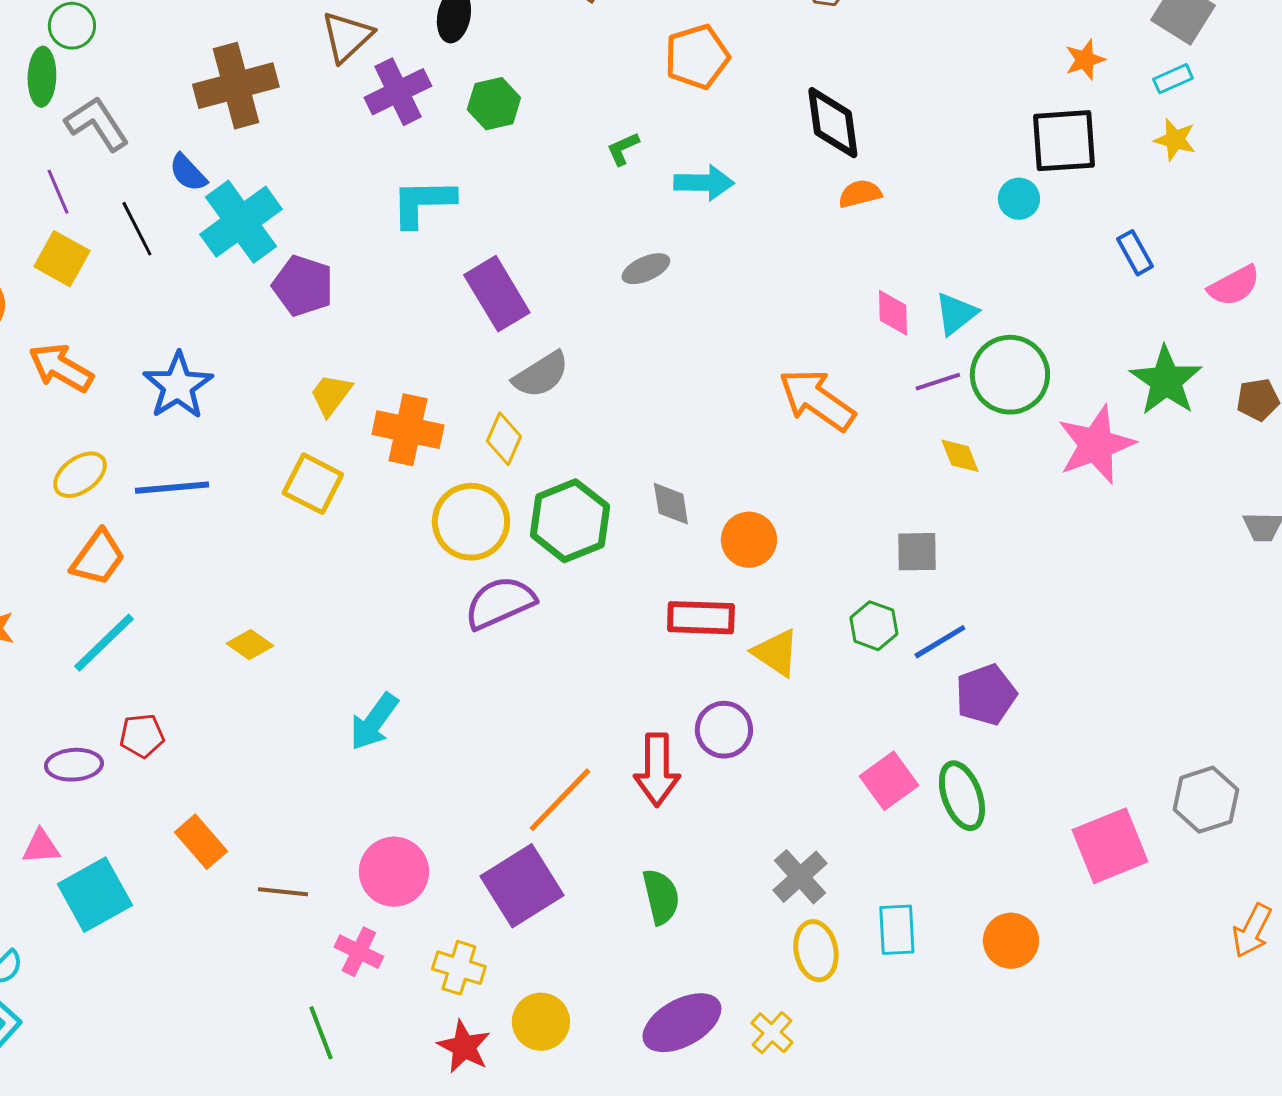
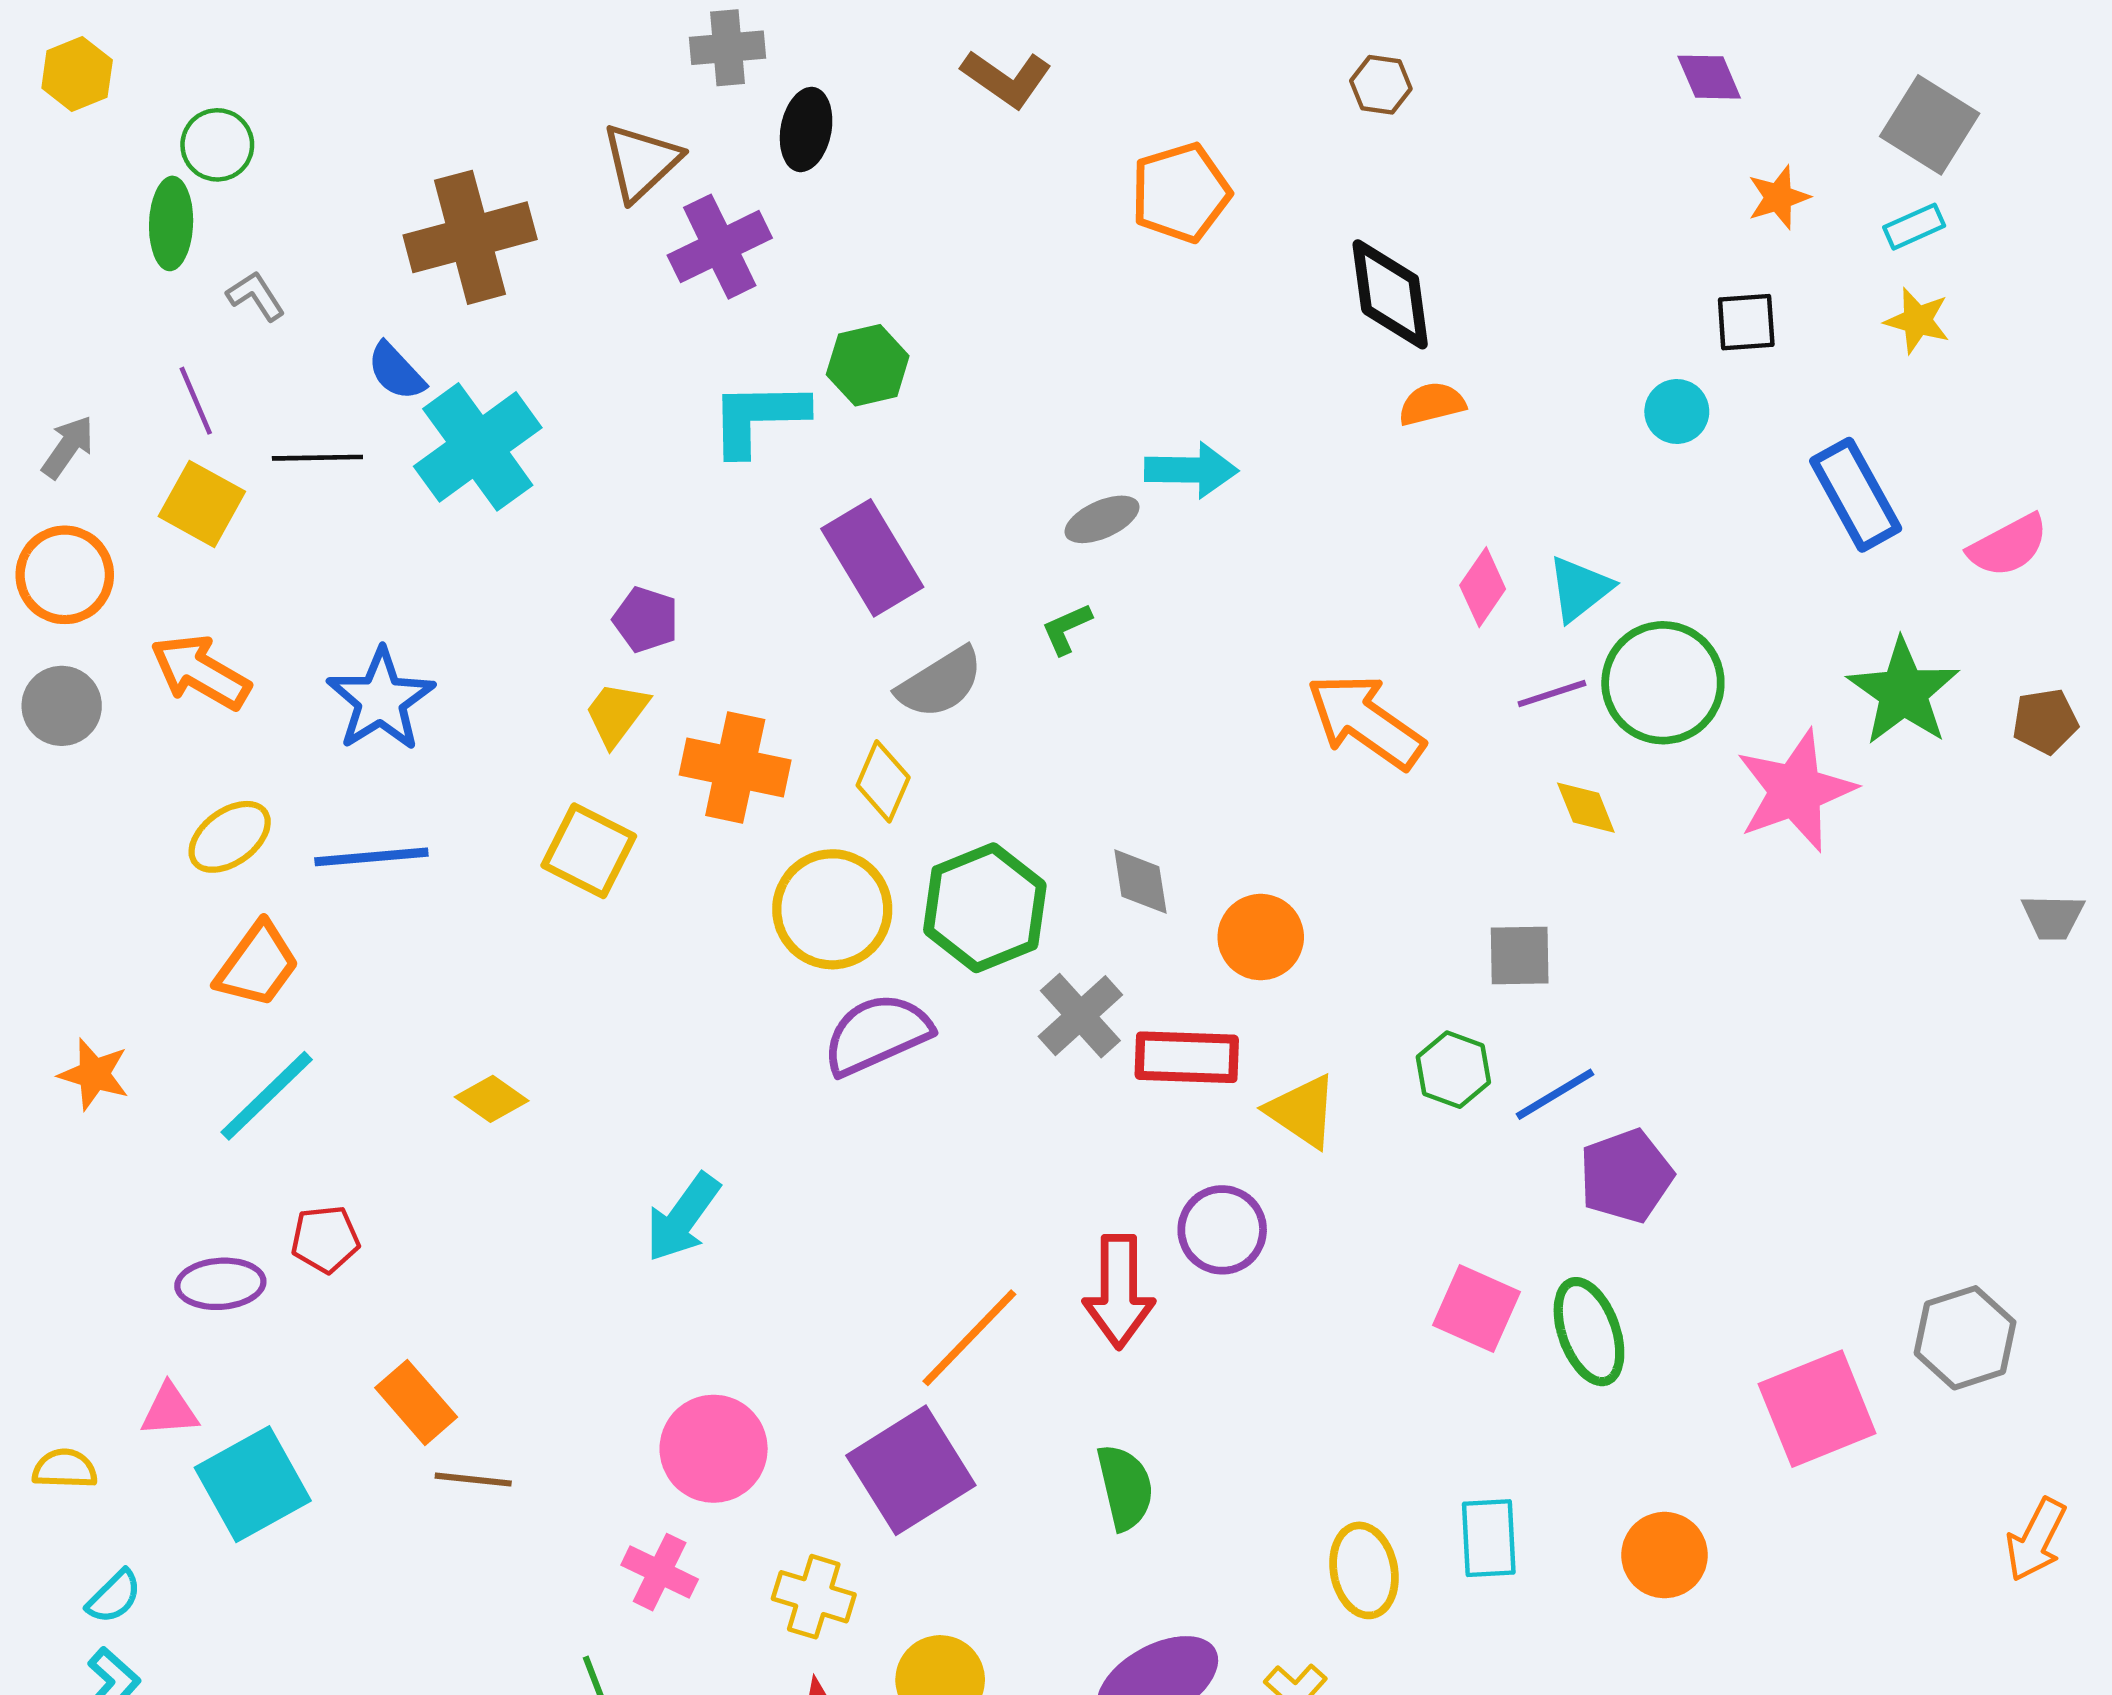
green hexagon: (494, 104) -> (868, 365), moved
gray L-shape: (97, 124) -> (256, 296), size x0.6
black square: (1064, 141) -> (1746, 322), size x0.6
green L-shape: (623, 149) -> (1067, 629), moved
cyan arrow: (704, 183) -> (1191, 470), moved
black line: (137, 229) -> (317, 458), turned -64
blue rectangle: (1135, 253) -> (1856, 495), size x1.6
purple pentagon: (303, 286) -> (646, 620), moved, size x0.7
pink diamond: (893, 313) -> (1483, 587), turned 36
pink square: (889, 781) -> (1476, 1308), turned -30
gray cross: (800, 877) -> (1080, 1016), moved
brown line: (283, 892) -> (473, 1480), moved

